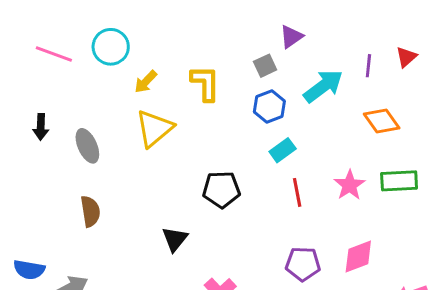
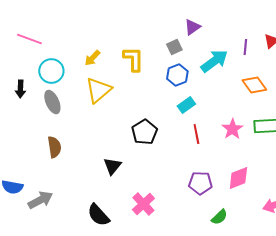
cyan circle: (111, 47) -> (51, 71), moved
black pentagon: (221, 190) -> (144, 132), turned -30

